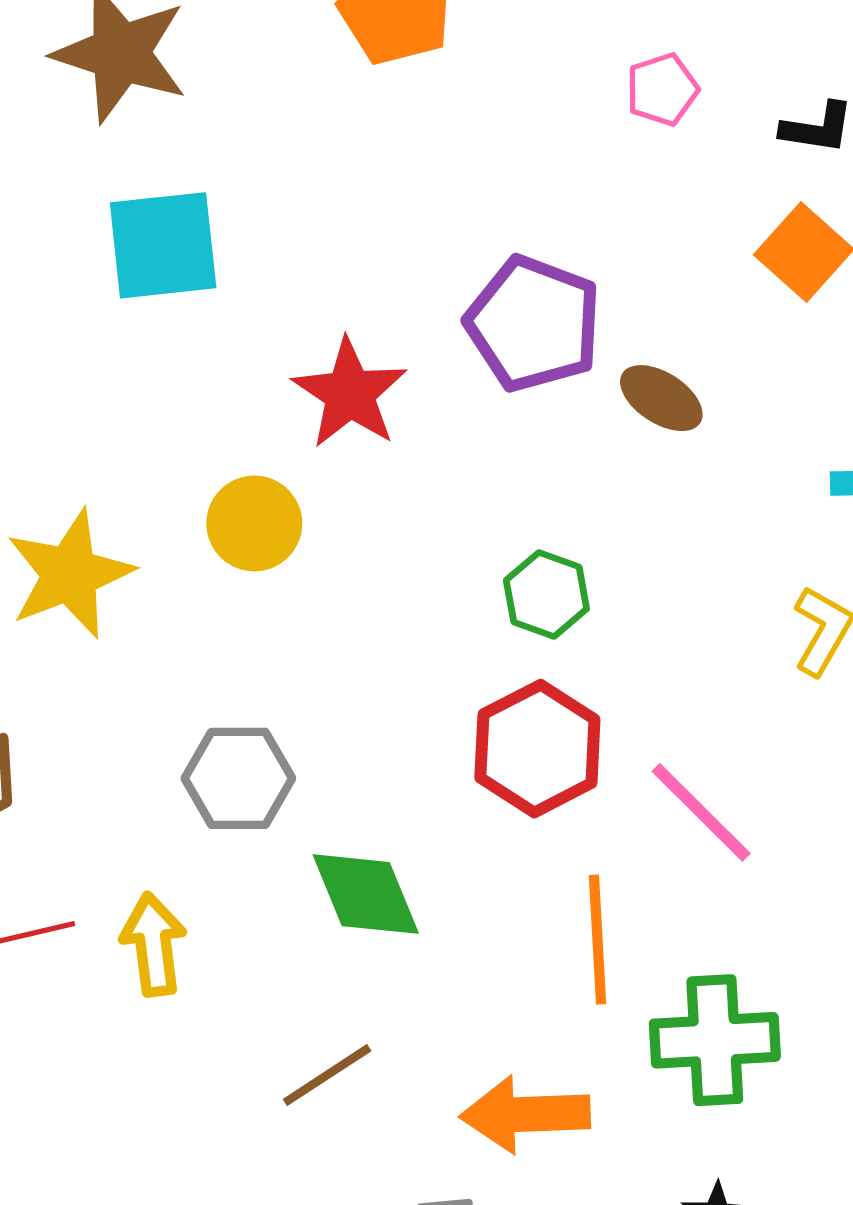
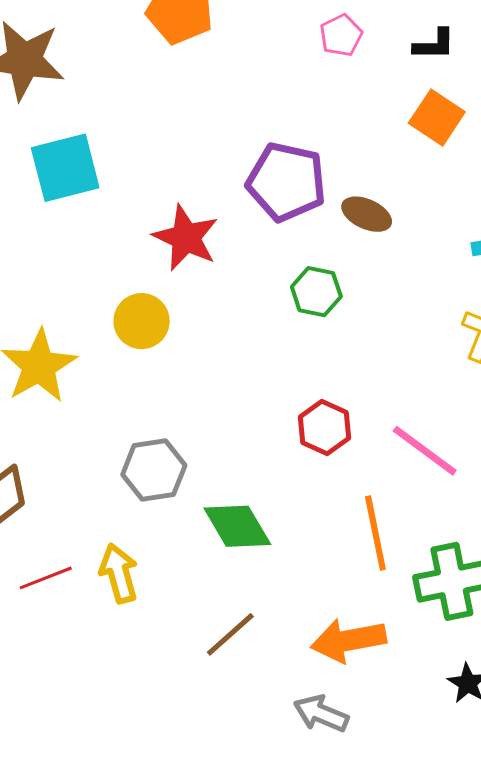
green hexagon: (546, 595) -> (316, 292), moved
red hexagon: (537, 749) -> (324, 428), size x0.7

